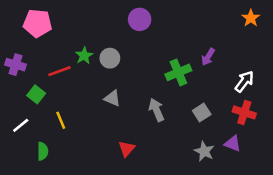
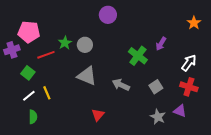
orange star: (251, 18) -> (194, 23), moved
pink pentagon: (37, 23) -> (29, 32), moved
purple cross: (16, 65) -> (12, 50), turned -35
green cross: (178, 72) -> (138, 56), turned -30
gray triangle: (112, 98) -> (87, 76), size x1.5
gray arrow: (156, 110) -> (121, 85), turned -42
white line: (21, 125) -> (29, 96), moved

